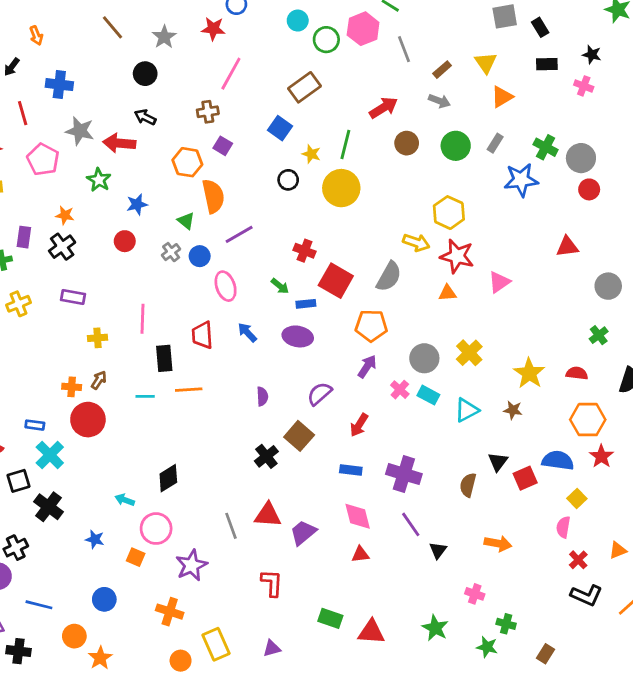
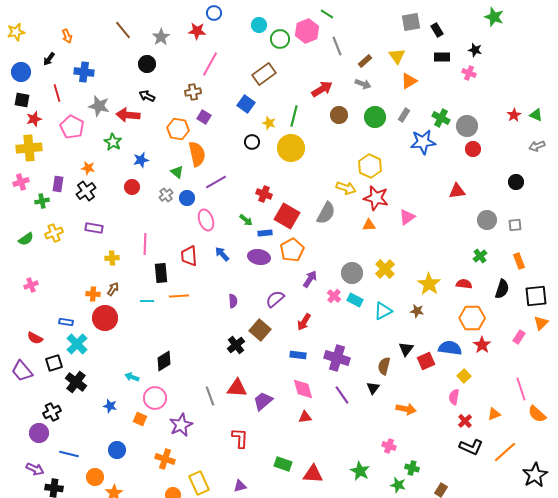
orange pentagon: (371, 326) -> (292, 250), moved, turned -30
black triangle: (438, 550) -> (373, 388), moved

